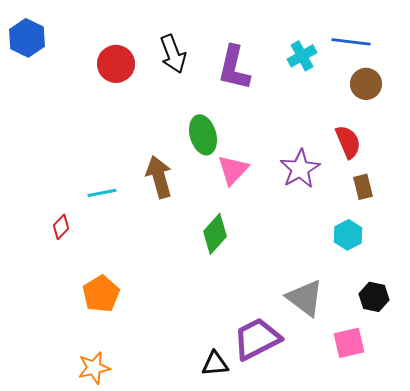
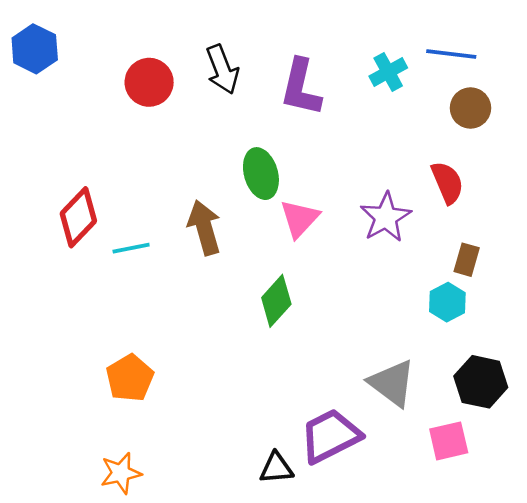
brown rectangle: (363, 187) -> (467, 260), moved, turned 30
red diamond: (61, 227) -> (78, 217), moved, size x1.8
black hexagon: (374, 297) -> (481, 382), size x1.4

